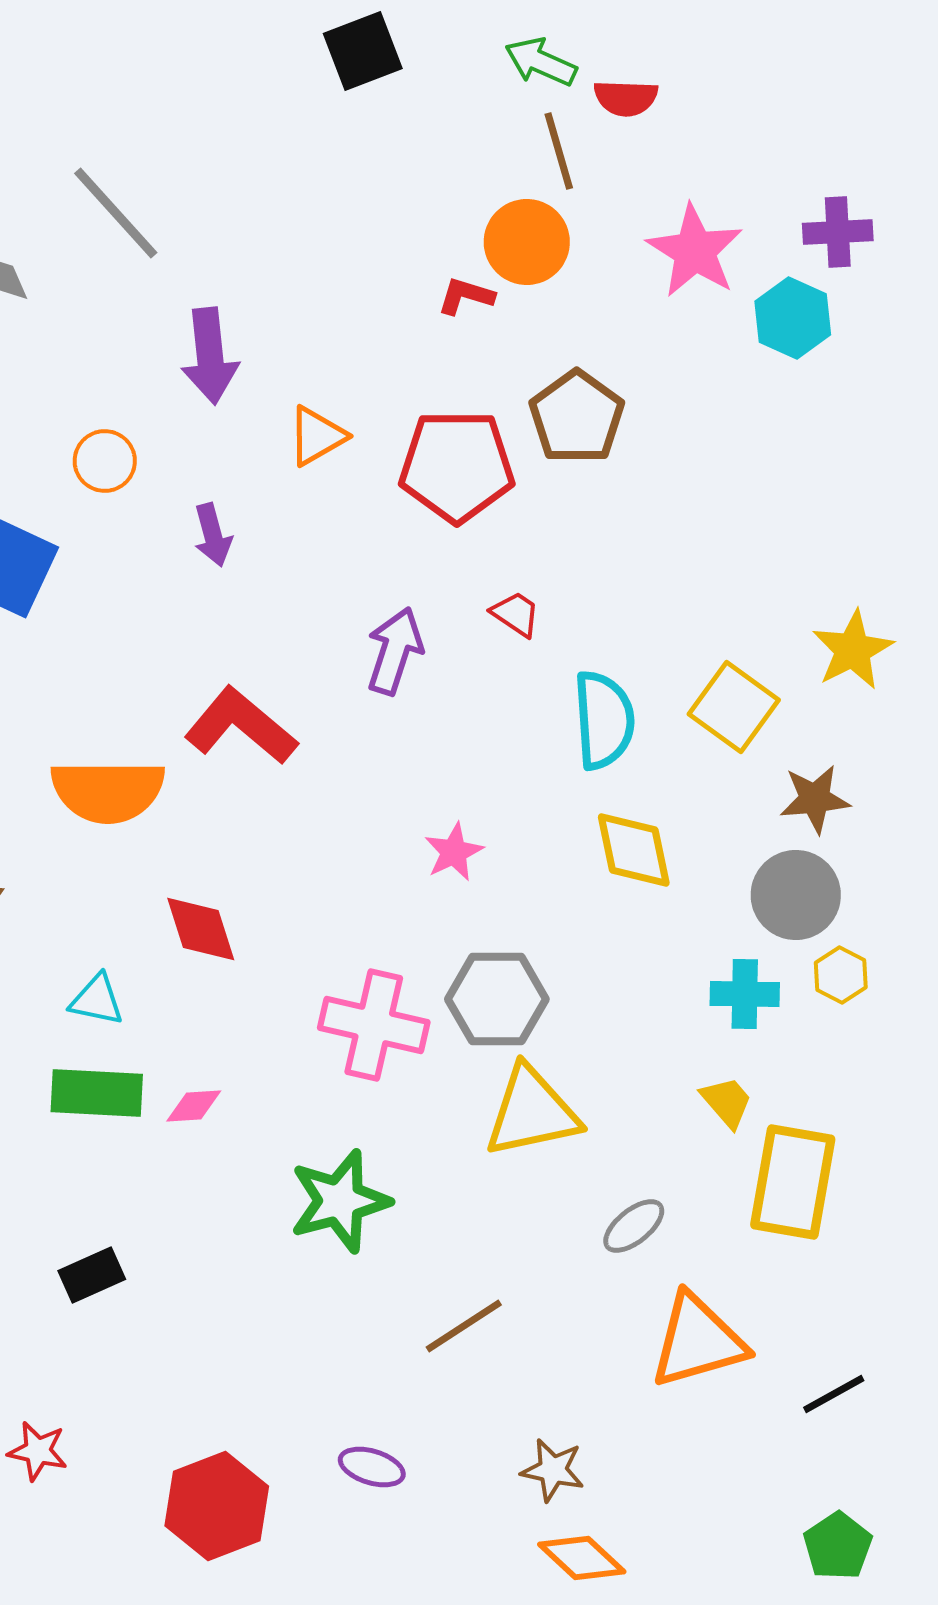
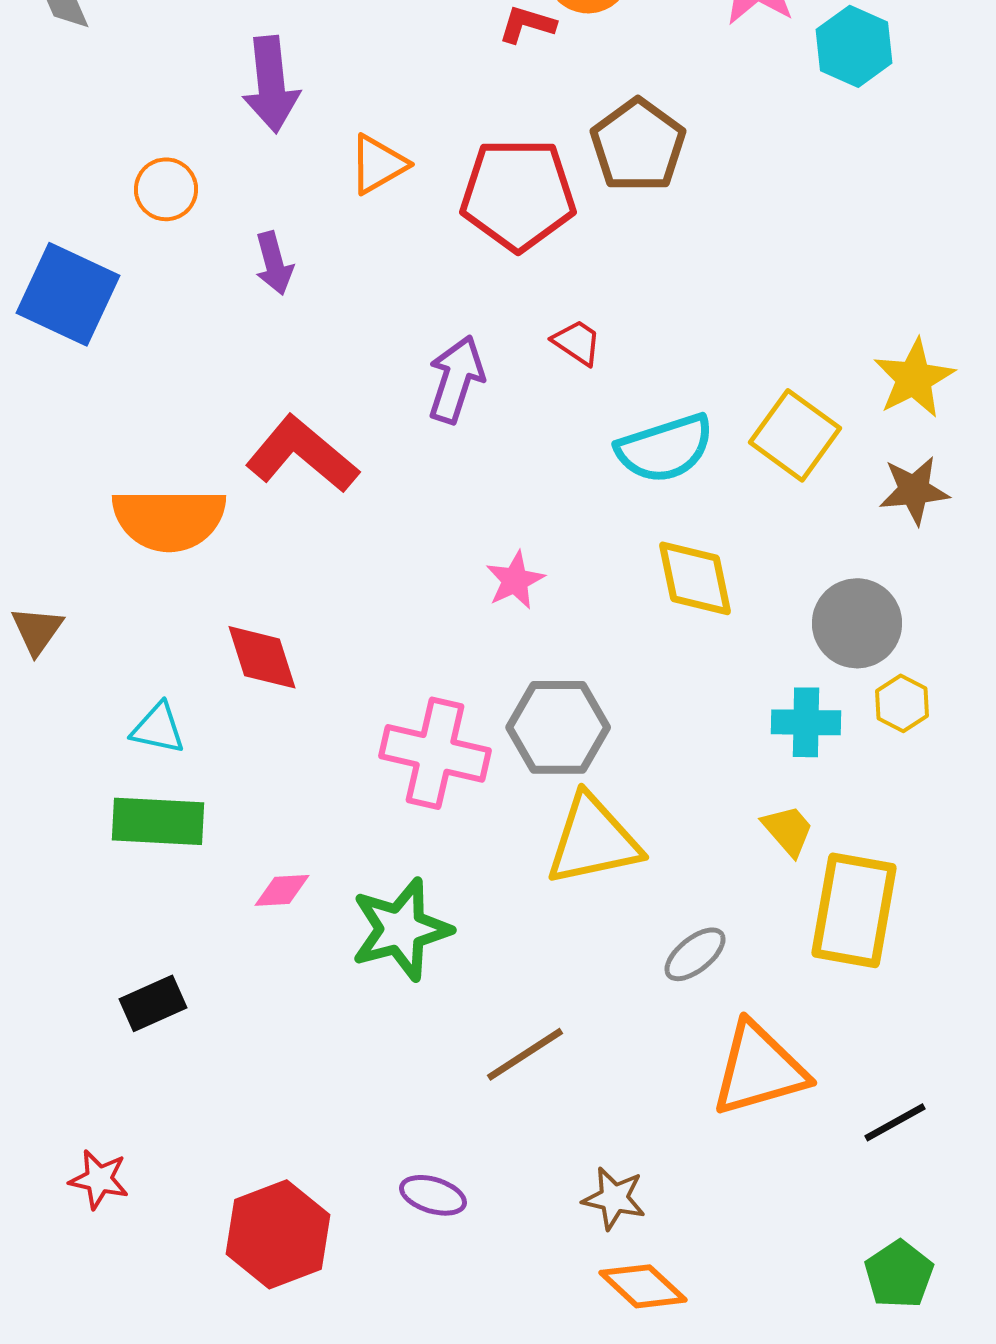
cyan semicircle: (604, 720) -> (665, 448), turned 76
brown star: (815, 799) -> (914, 490), moved
pink diamond: (194, 1106) -> (282, 890), moved

